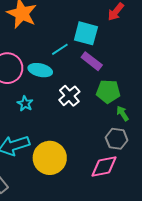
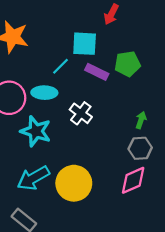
green pentagon: (108, 91) -> (127, 64), moved
cyan star: (25, 104) -> (36, 131), size x1.8
green arrow: (123, 113) -> (141, 120), turned 63

